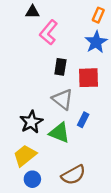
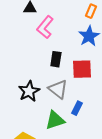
black star: (31, 122) -> (29, 91), moved
green triangle: (59, 133) -> (55, 120), turned -40

